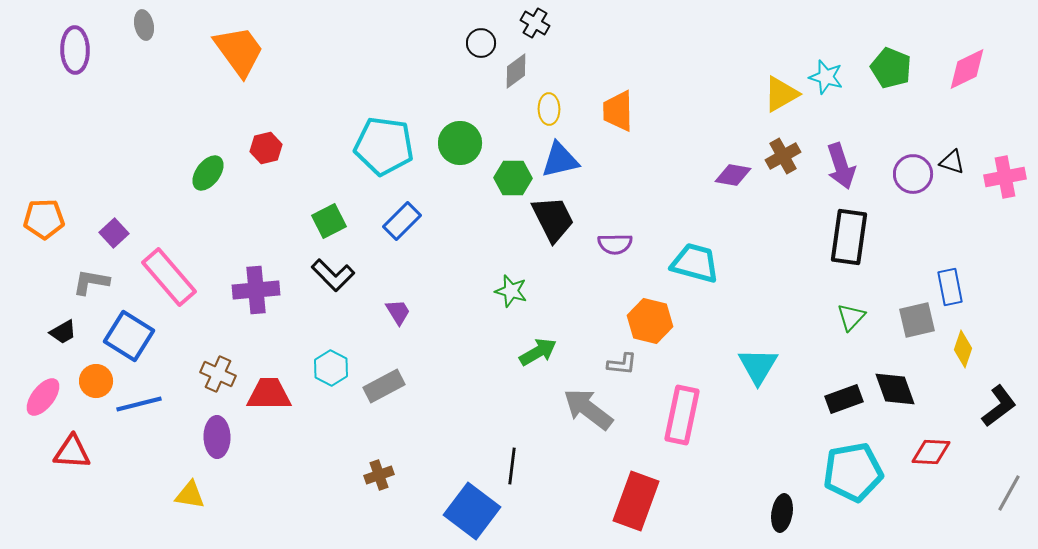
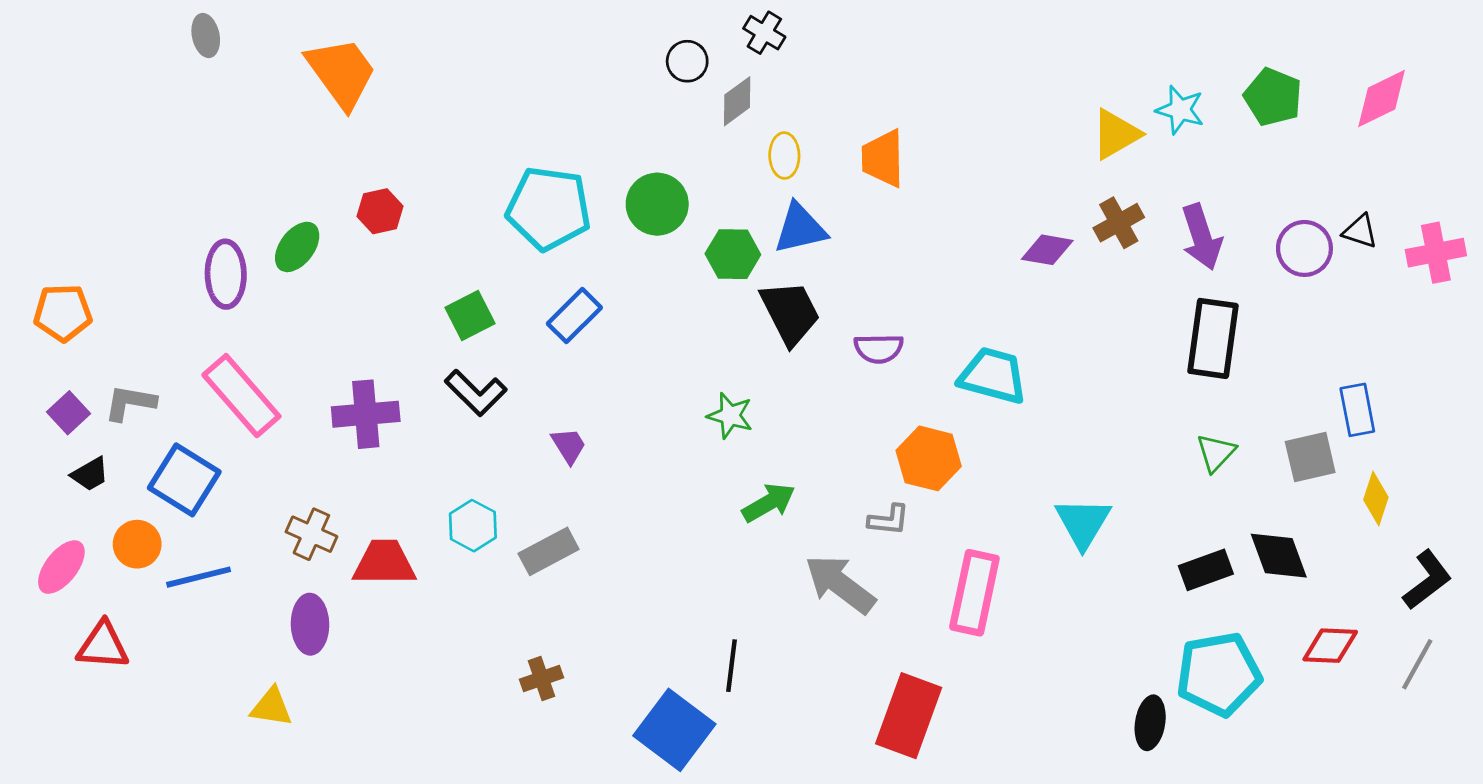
purple ellipse: (75, 50) -> (226, 274), moved
purple square: (114, 233) -> (69, 413), moved
gray line: (1009, 493) -> (1417, 664), moved
black ellipse: (782, 513) -> (1150, 723), moved

